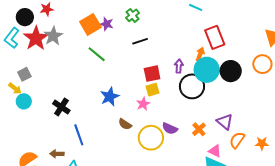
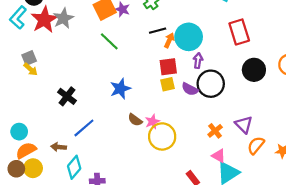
orange arrow: (200, 54) -> (169, 40), moved
cyan circle: (207, 70) -> (189, 37), moved
yellow arrow: (15, 88) -> (31, 69), moved
cyan circle: (24, 101) -> (19, 132), moved
pink star: (143, 104) -> (152, 122), moved
purple semicircle: (170, 129) -> (190, 89), moved
blue line: (79, 135) -> (84, 128), turned 65
pink triangle: (215, 151) -> (219, 156), moved

